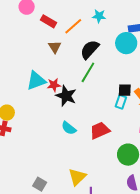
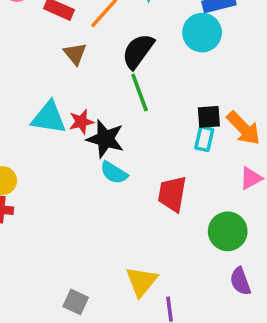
green line: (88, 72) -> (140, 93), turned -45
cyan triangle: (36, 81) -> (49, 118), turned 35
cyan semicircle: (69, 128) -> (114, 173), moved
red trapezoid: (100, 130) -> (172, 194), turned -50

